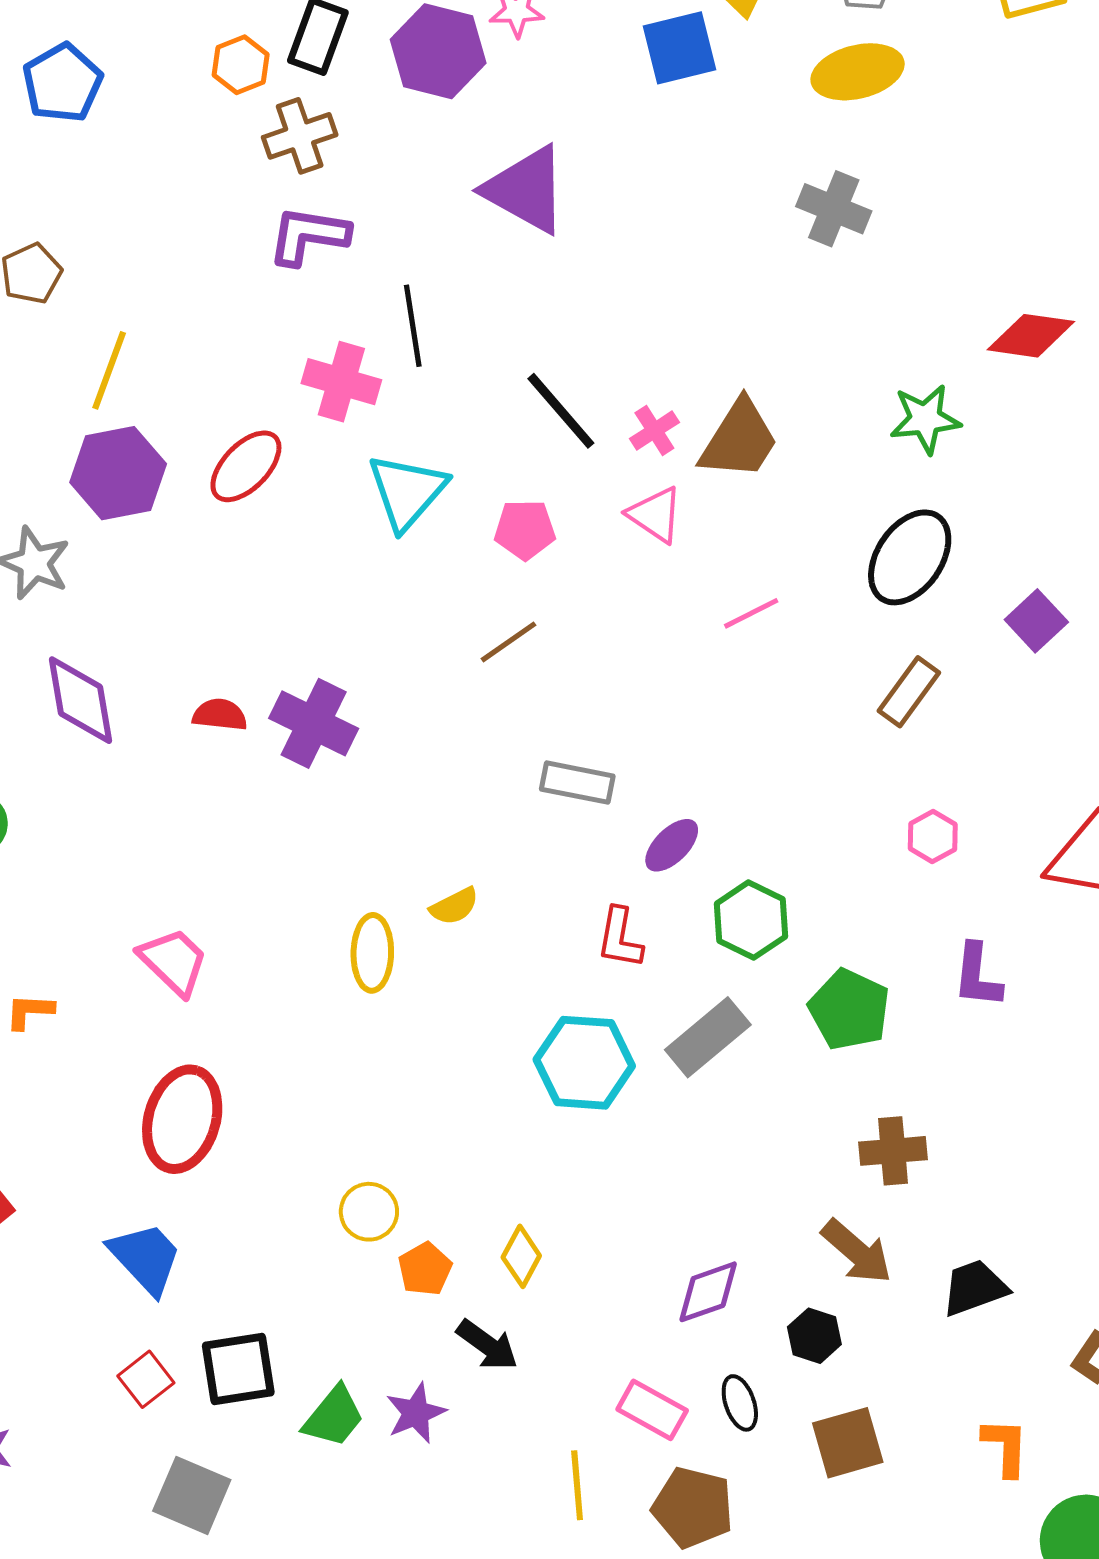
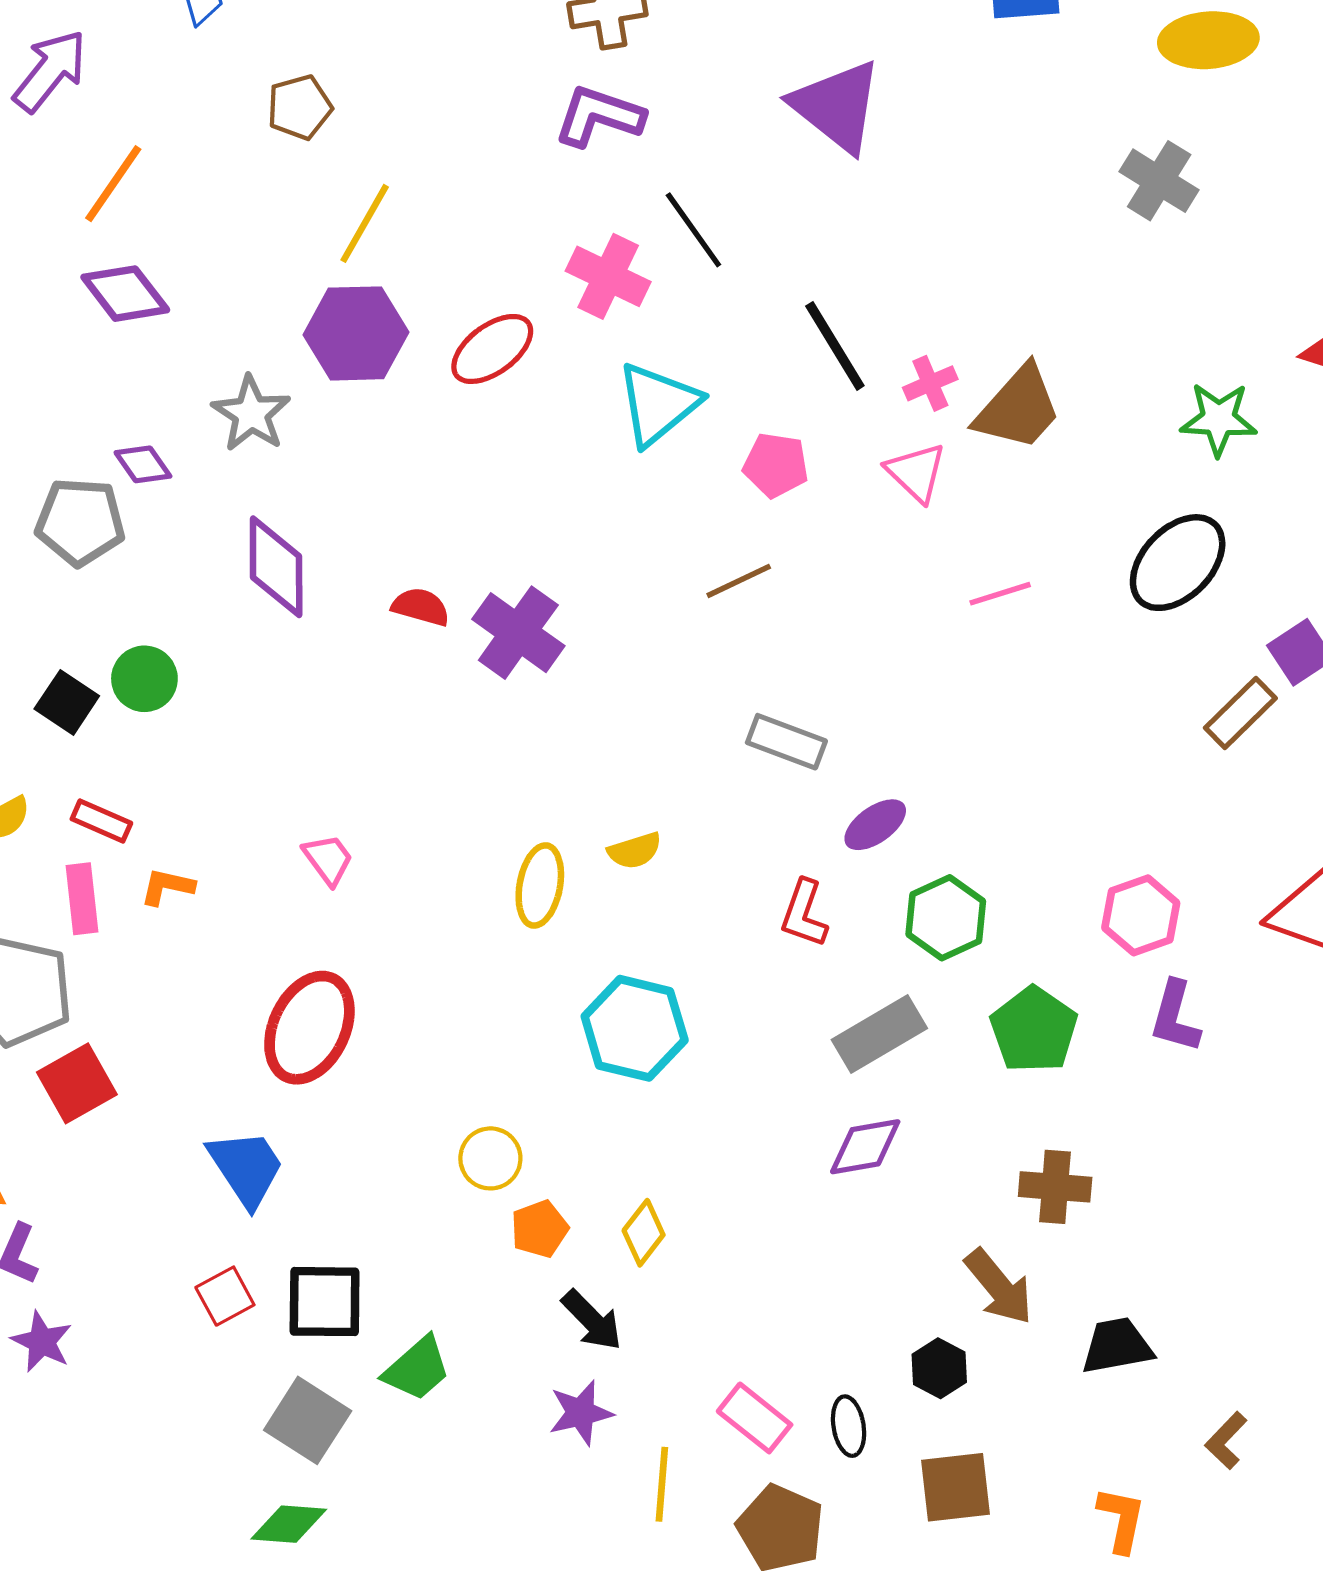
black line: (413, 326) -> (693, 230), turned -36
brown rectangle: (909, 692) -> (1240, 713), moved
pink hexagon: (933, 836) -> (1141, 915), moved, size x1.4
pink trapezoid: (173, 961) -> (328, 859), size x0.7
cyan hexagon: (584, 1063) -> (635, 1028), moved
purple diamond: (708, 1292) -> (865, 1147), moved
purple star: (416, 1413) -> (581, 1413), moved
gray square: (192, 1495) -> (308, 1420), moved

